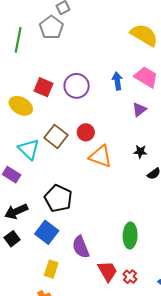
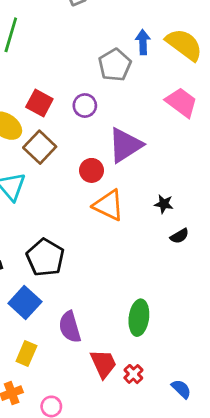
gray pentagon: (51, 27) -> (115, 65), moved
blue arrow: (117, 81) -> (143, 42), moved
purple circle: (77, 86) -> (85, 106), size x0.7
purple triangle: (139, 110) -> (125, 145), moved, size x1.8
brown square: (56, 136) -> (40, 147), moved

